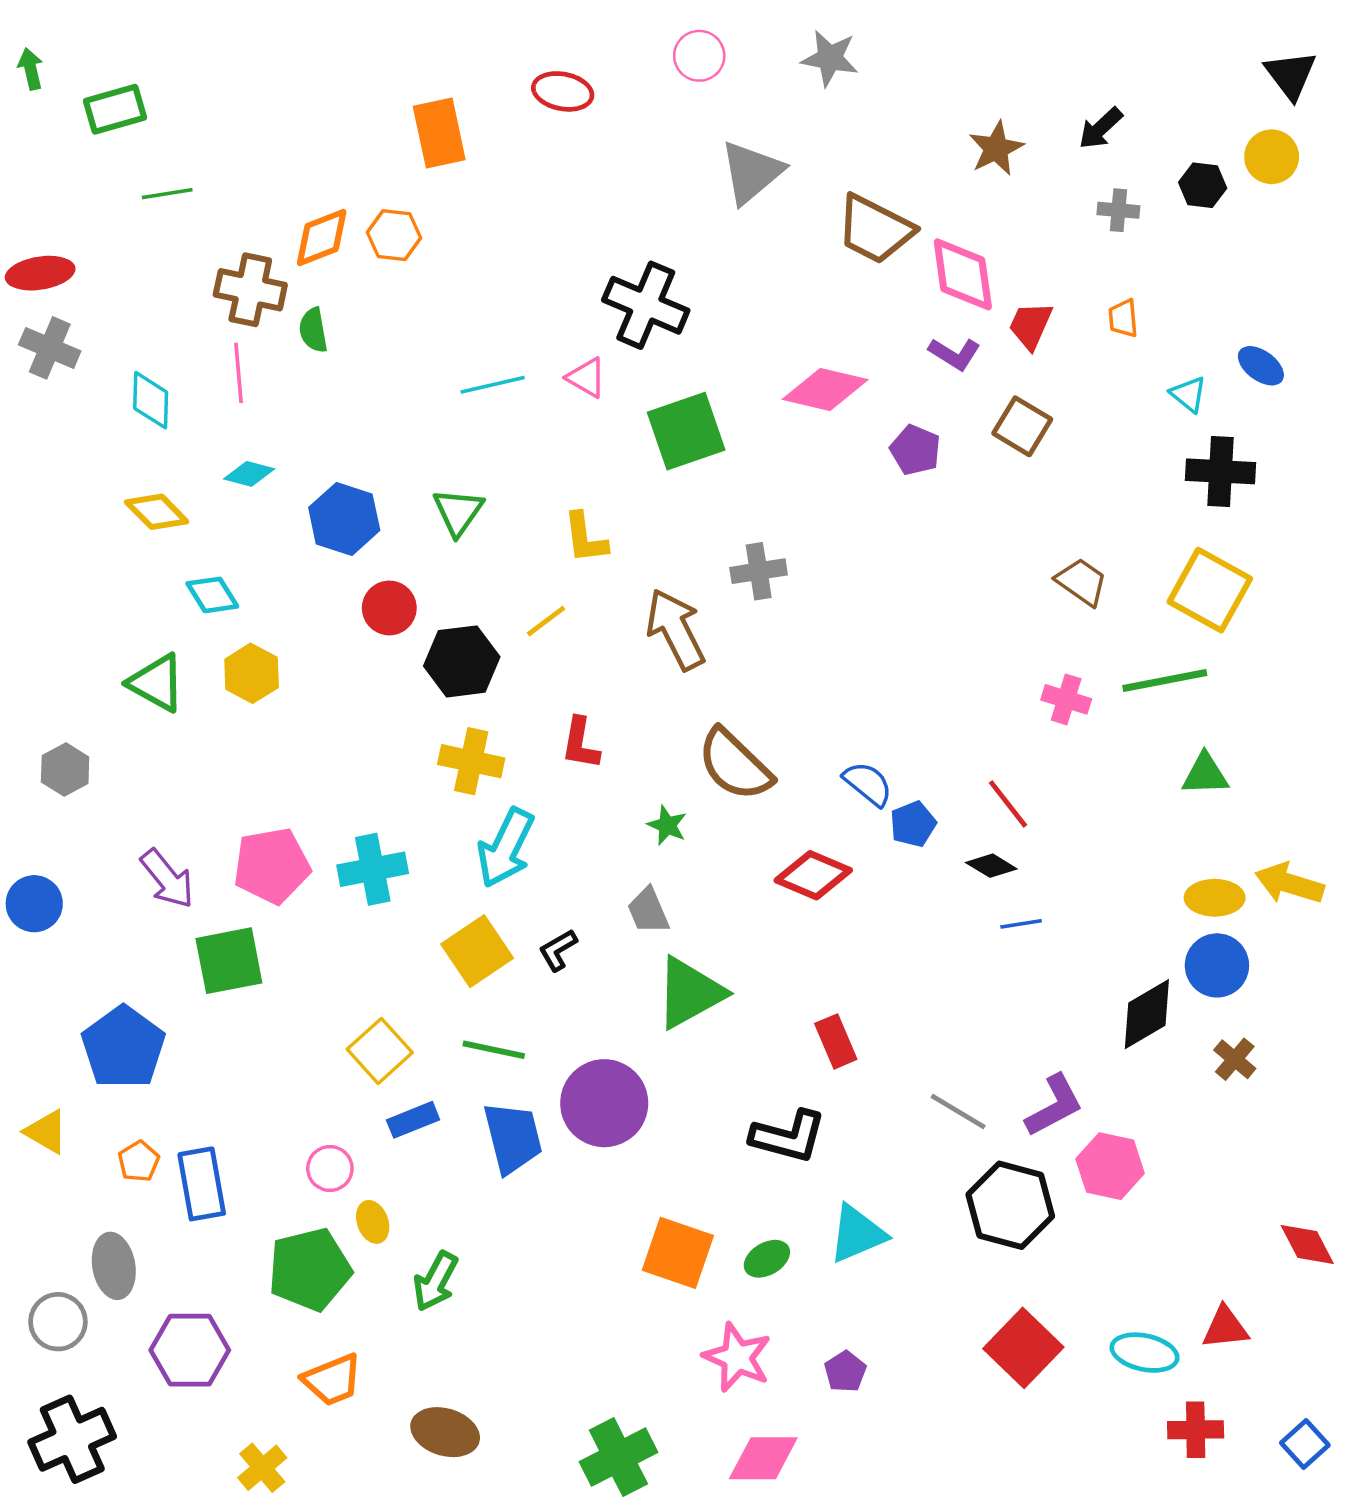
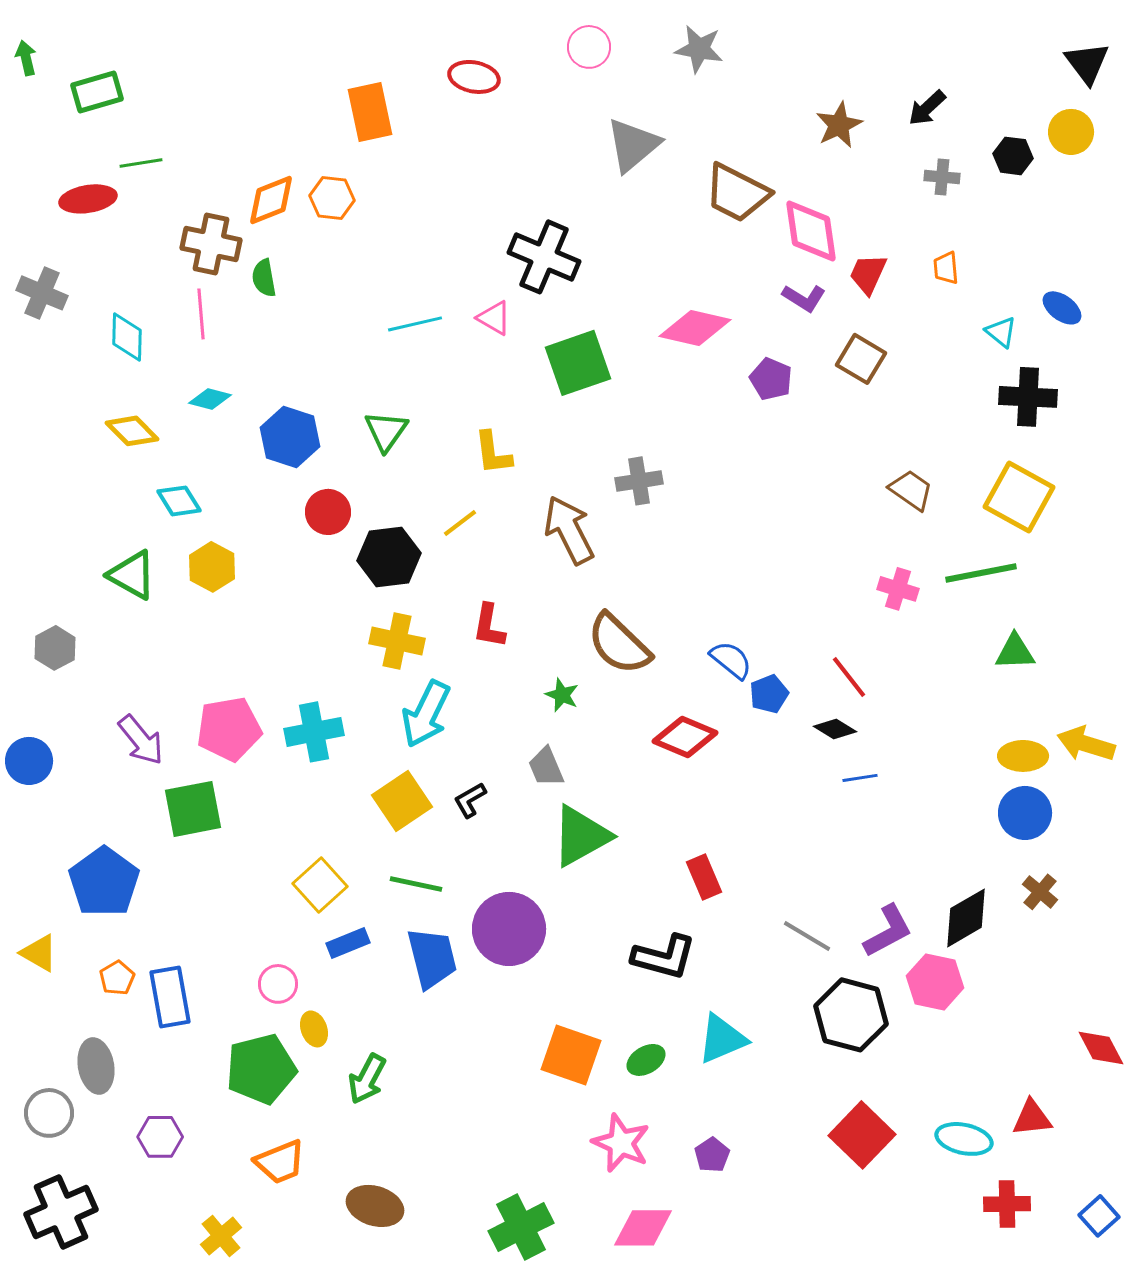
red ellipse: (40, 273) -> (88, 199), moved
black diamond: (1147, 1014) -> (966, 918), moved
purple hexagon: (190, 1350) -> (160, 1137), size x0.7

